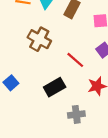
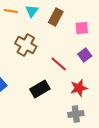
gray cross: (76, 114) -> (76, 114), moved

